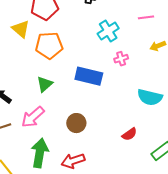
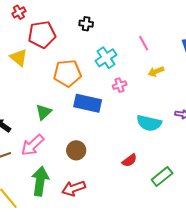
pink line: (146, 17) -> (144, 43), turned 70
orange pentagon: (49, 45) -> (67, 73), moved

